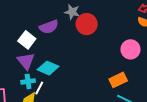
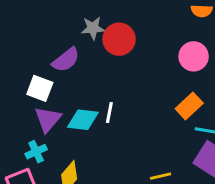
purple triangle: (26, 61) -> (48, 119), turned 36
cyan cross: (28, 81) -> (36, 152), moved
white line: (39, 88) -> (109, 112), moved

